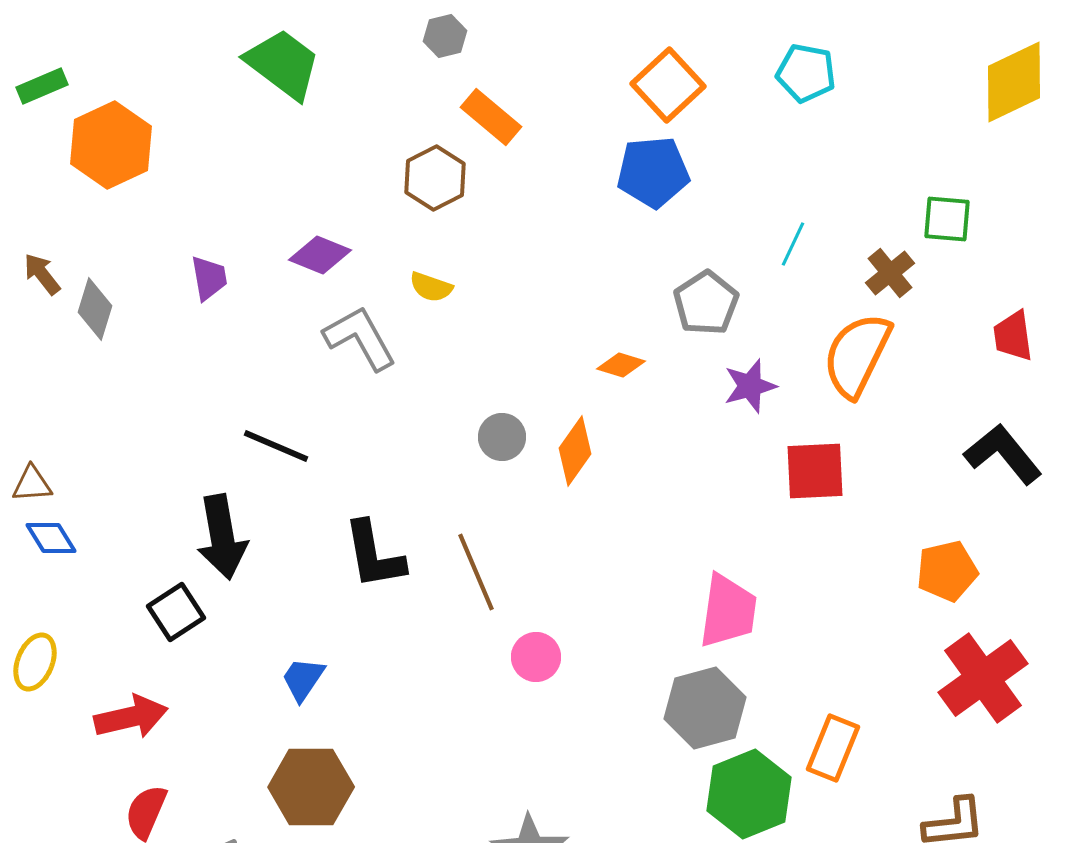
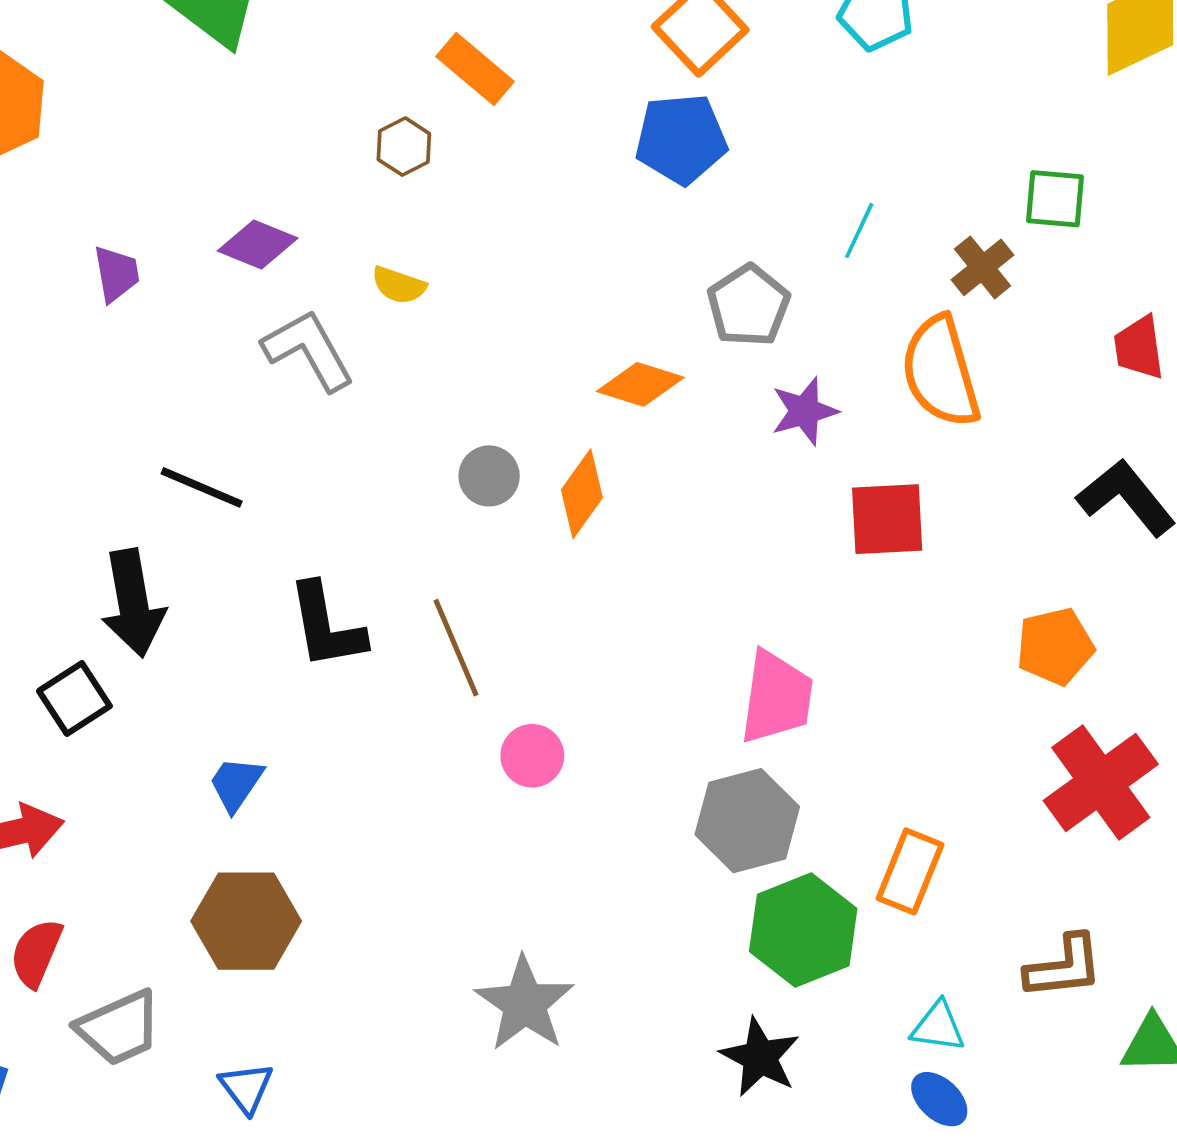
brown hexagon: (435, 178) -> (404, 147), size x0.7
orange semicircle: (857, 355) -> (941, 372), turned -42
orange diamond: (621, 365) -> (640, 384), size x1.4

